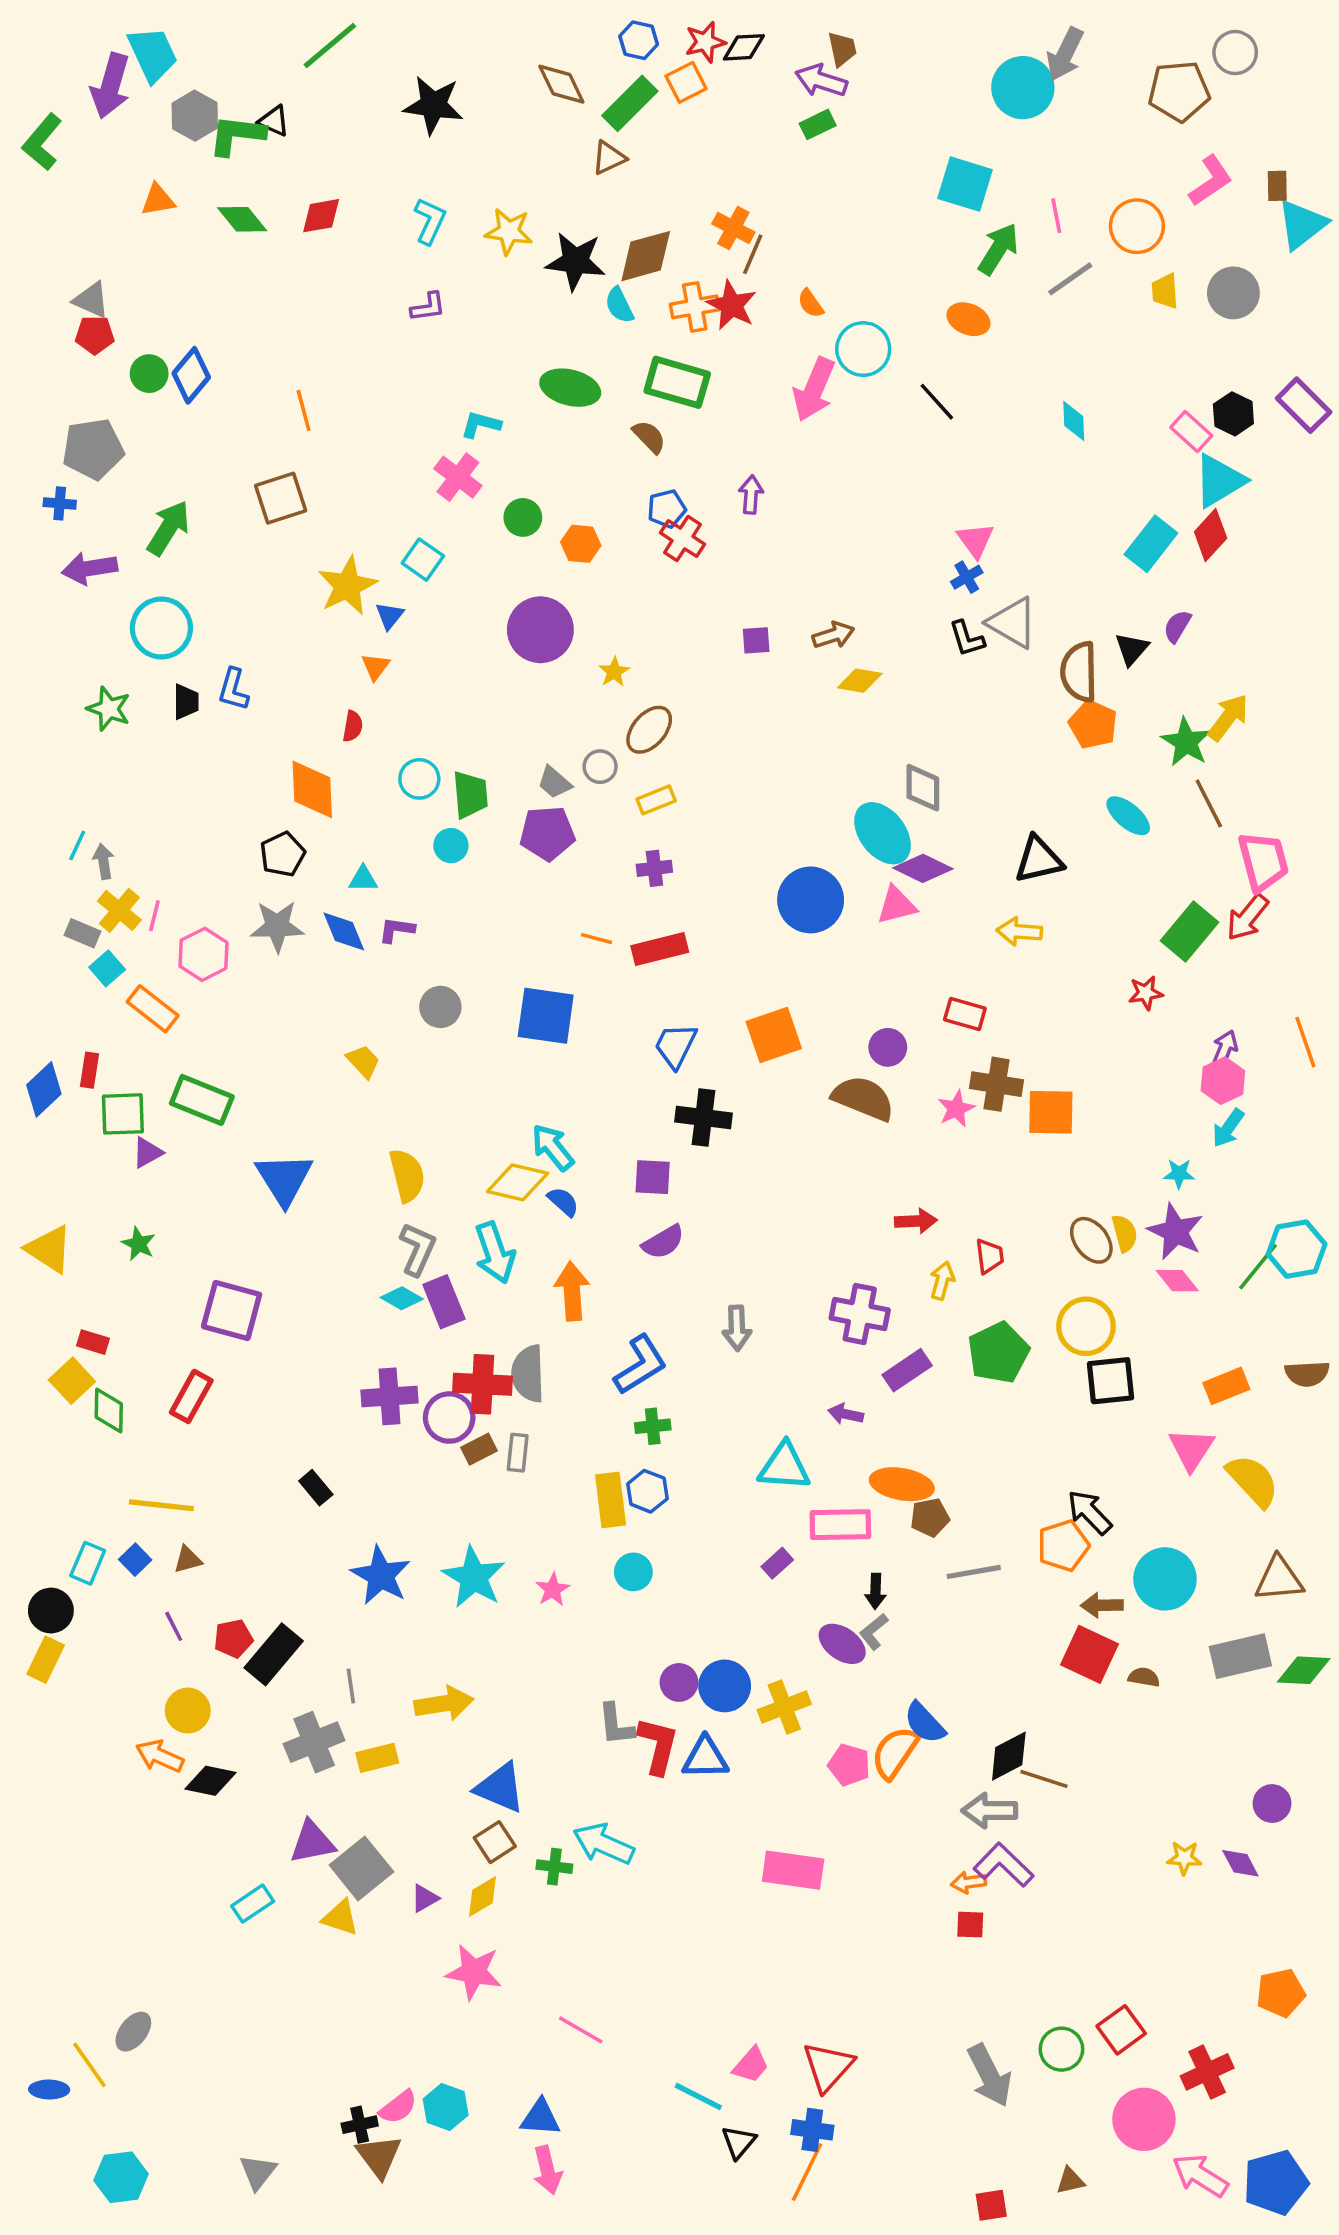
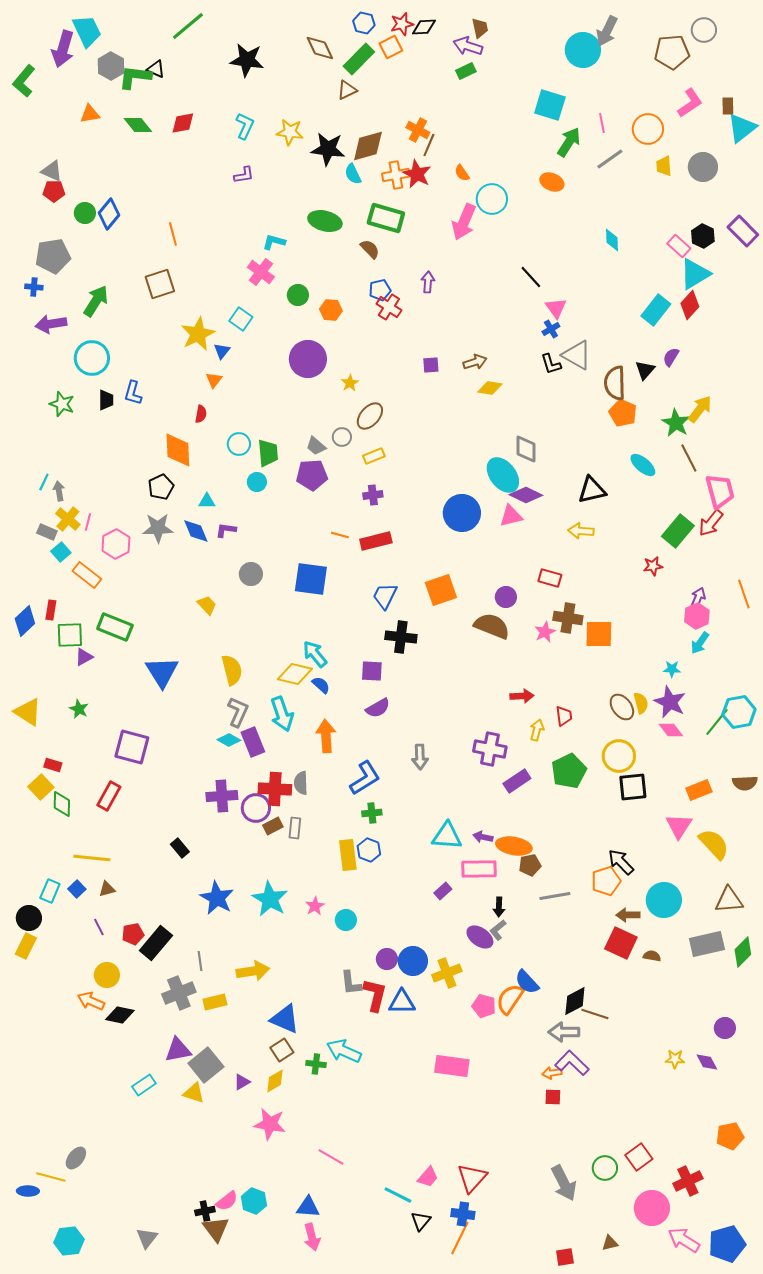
black line: (937, 402) -> (531, 277), moved
gray semicircle: (528, 1374) -> (301, 783), size x0.7
purple arrow: (846, 1414) -> (483, 837), moved
cyan circle: (633, 1572) -> (346, 920), moved
green diamond: (1304, 1670) -> (743, 952), turned -48
yellow line: (89, 2065) -> (51, 1177), turned -40

